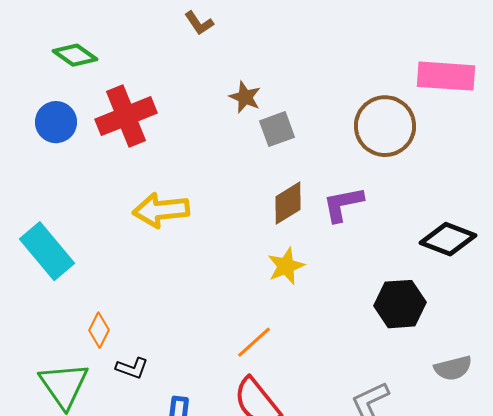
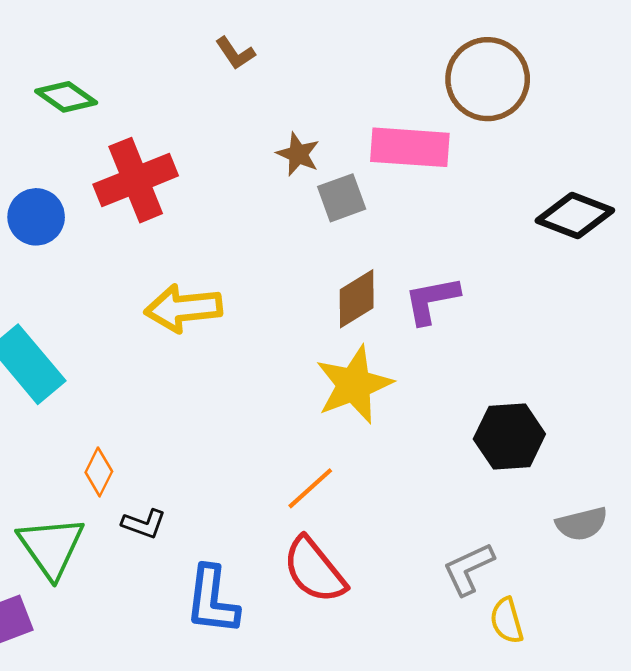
pink rectangle: (446, 76) -> (410, 147), moved
blue circle: (56, 122) -> (36, 217), moved
brown circle: (385, 126) -> (488, 79), moved
black diamond: (448, 239) -> (575, 216), moved
yellow star: (286, 266) -> (354, 385), size x1.5

